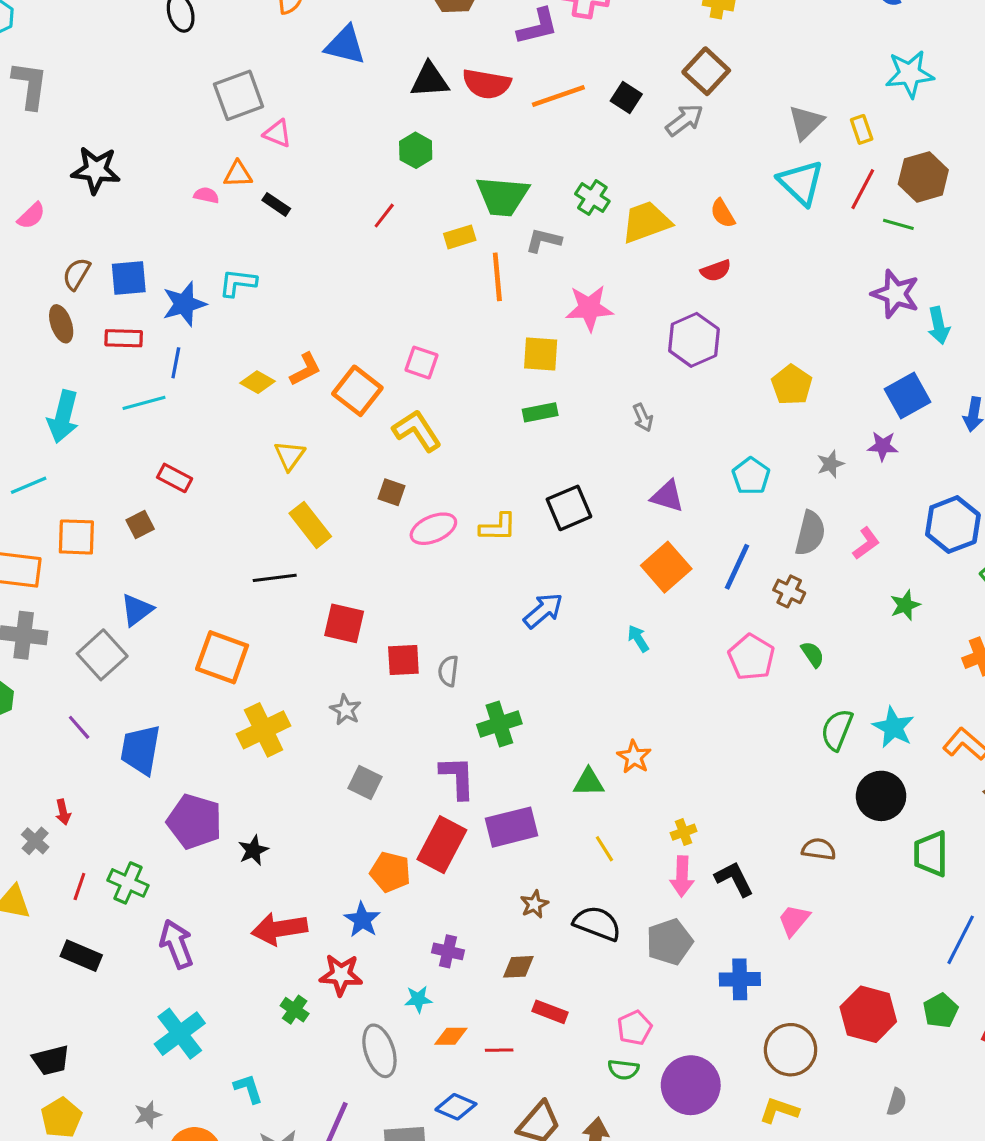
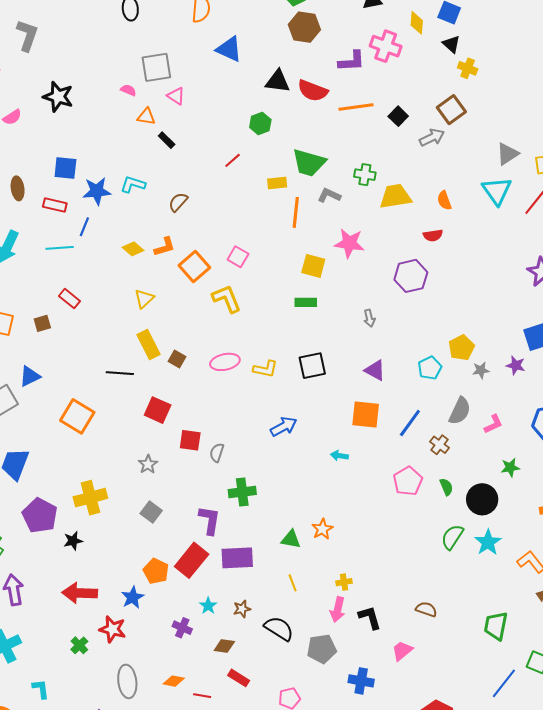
pink semicircle: (206, 195) -> (128, 90), moved
green cross: (592, 198) -> (365, 175), turned -35
brown semicircle: (76, 274) -> (178, 202), moved
yellow pentagon: (792, 385) -> (461, 348), moved
brown square: (391, 492) -> (177, 359), moved
orange square: (666, 567) -> (366, 414), turned 36
cyan arrow: (638, 638) -> (339, 456), turned -60
yellow cross: (264, 730) -> (90, 498), moved
black circle: (881, 796) -> (482, 499), moved
cyan star: (418, 999) -> (208, 606), moved, turned 30

